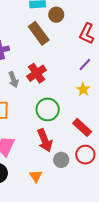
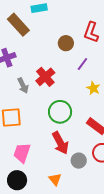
brown circle: (56, 15) -> (66, 43), moved
brown rectangle: (39, 33) -> (18, 25), moved
purple line: (85, 65) -> (82, 64), moved

